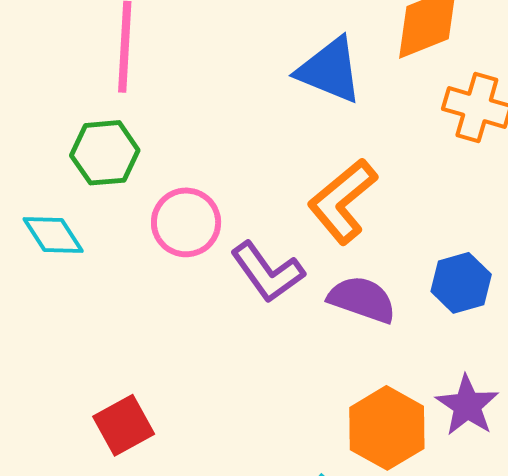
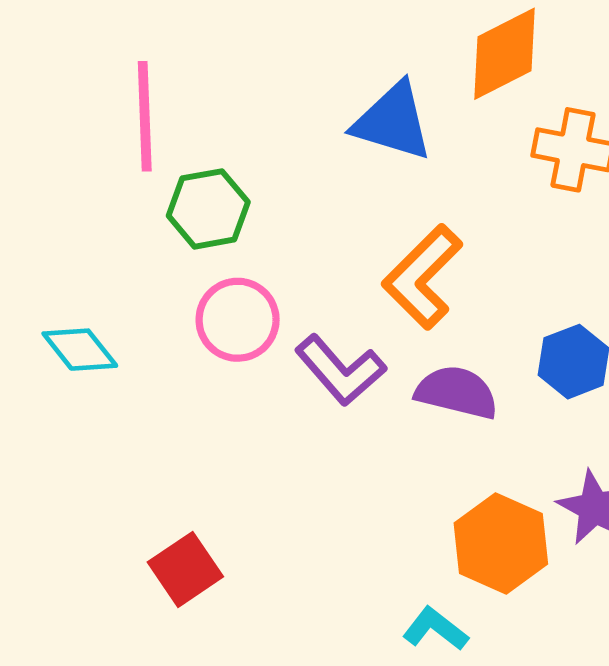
green hexagon: (105, 153) -> (208, 209), moved

